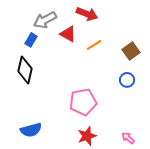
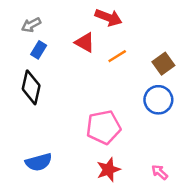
gray arrow: (45, 20) -> (31, 25), moved, size x0.7
blue circle: (127, 80) -> (158, 100), size x1.5

